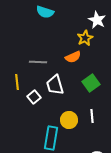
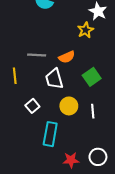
orange semicircle: (73, 57) -> (67, 57), moved
white square: (34, 97) -> (32, 106), moved
yellow circle: (69, 120) -> (69, 106), moved

